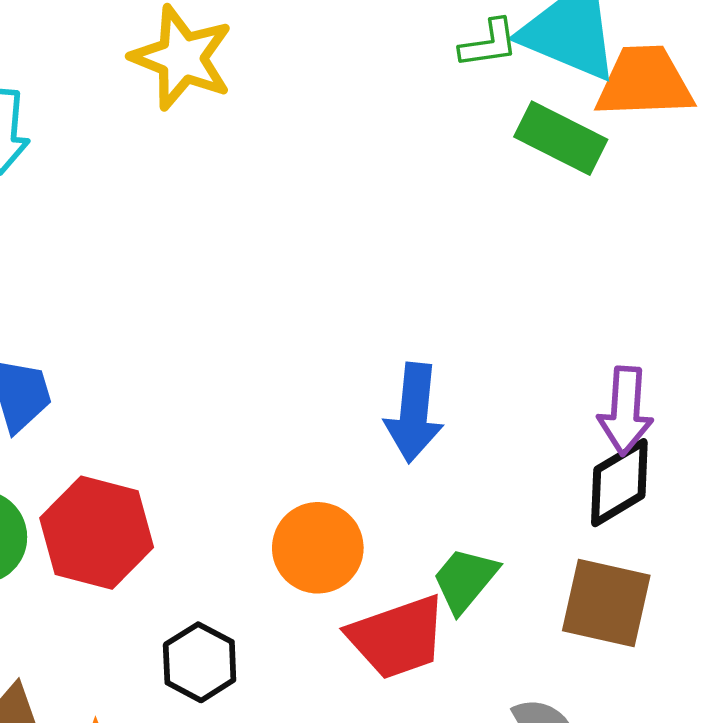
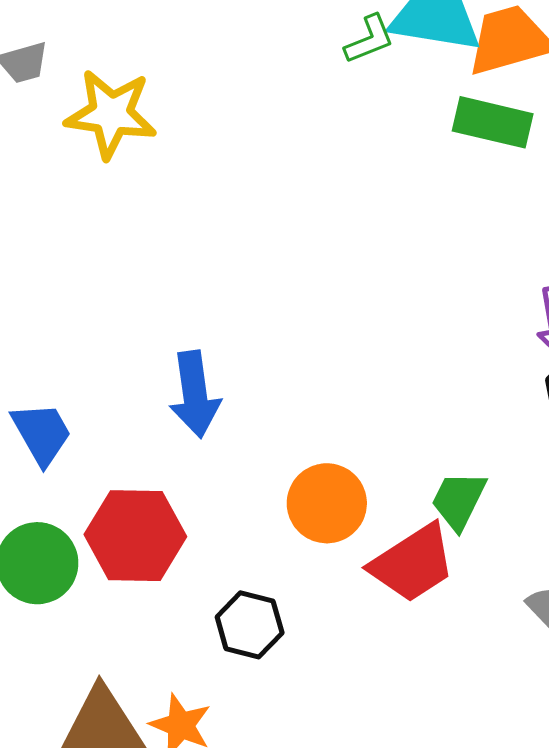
green rectangle: (561, 138) -> (493, 122), moved
blue arrow: (414, 413) -> (195, 394), moved

